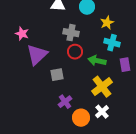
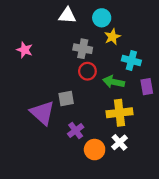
yellow star: (107, 23) -> (112, 37), moved
purple triangle: (37, 55) -> (42, 113), moved, turned -35
yellow cross: (102, 87) -> (119, 113), turned 30

